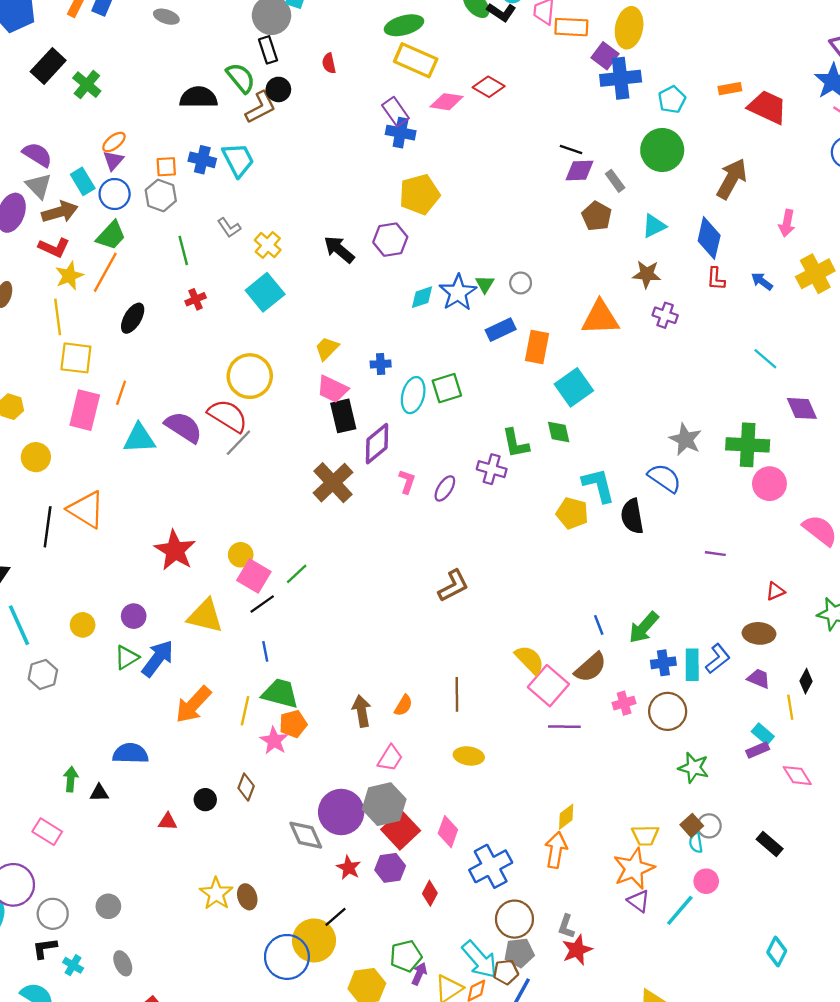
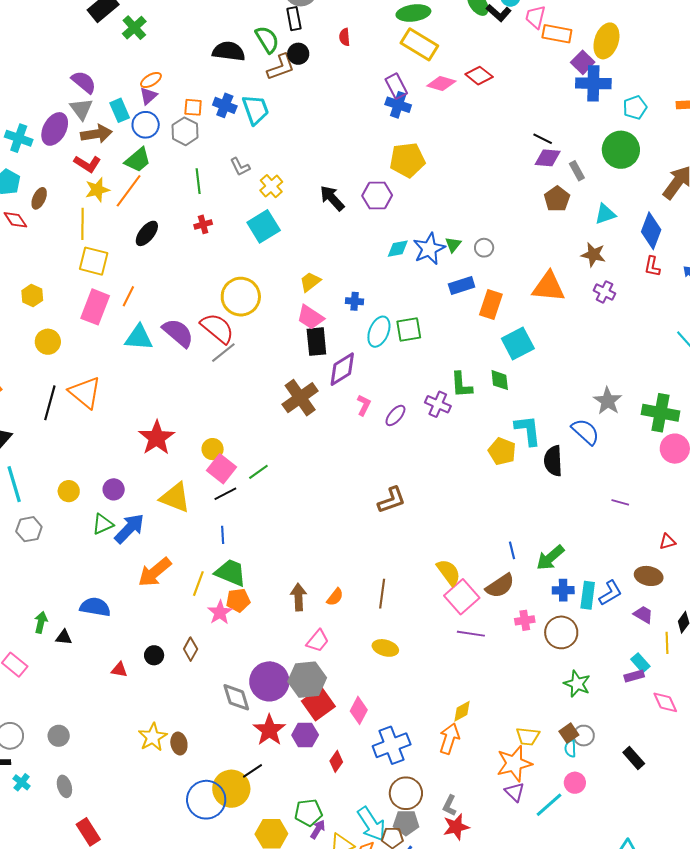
red star: (349, 868) -> (269, 730), size x1.5

